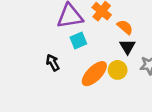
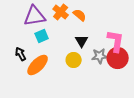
orange semicircle: (125, 27) -> (80, 15), moved
orange ellipse: (94, 74) -> (38, 65), moved

